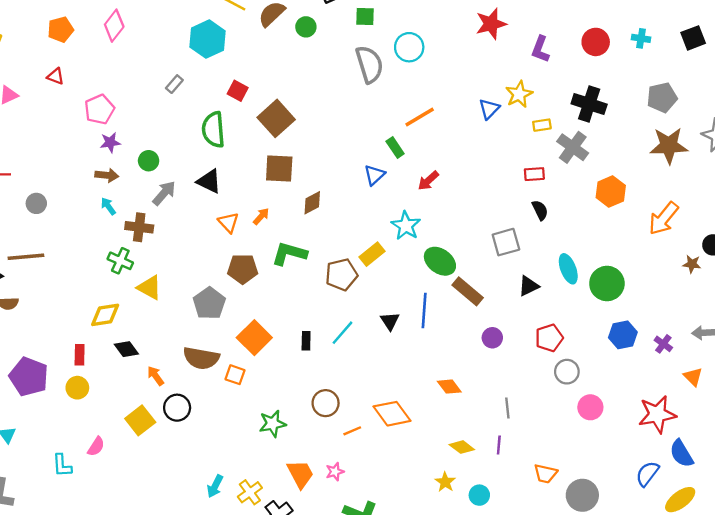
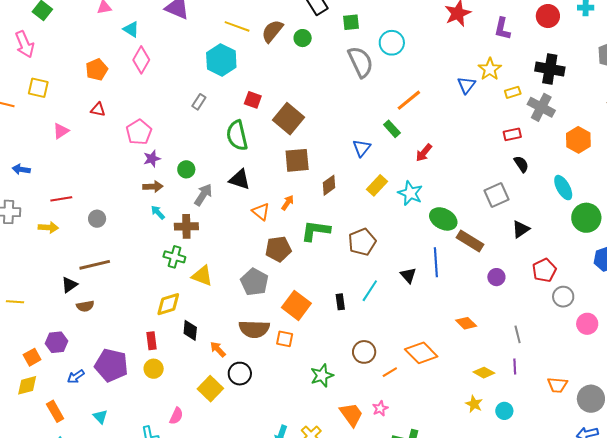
blue triangle: (374, 175) -> (362, 148), moved
yellow rectangle: (372, 254) -> (377, 185), moved
cyan ellipse: (568, 269) -> (563, 188), moved
black diamond: (126, 349) -> (190, 330), turned 50

